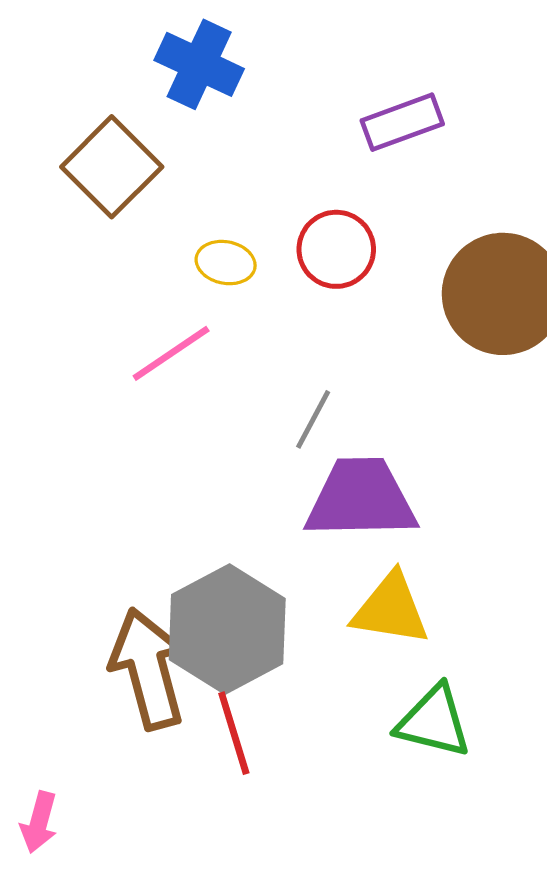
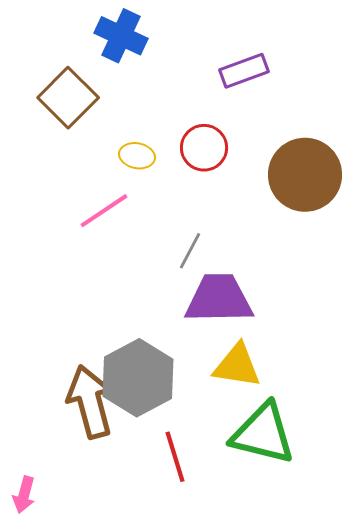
green triangle: (434, 722) -> (263, 434), size x1.4
red line: (234, 733) -> (175, 457), moved

